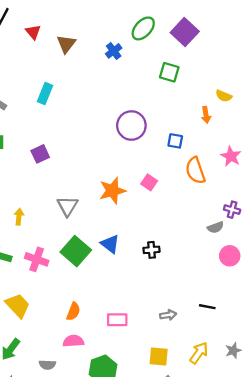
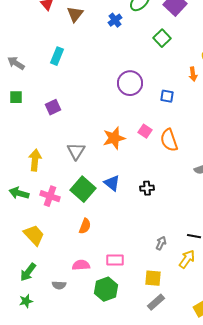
green square: (169, 72) -> (162, 38), turned 30
orange semicircle: (195, 171) -> (169, 140), moved
yellow arrow: (19, 217) -> (35, 160), size x1.5
orange semicircle: (73, 311) -> (85, 226), moved
gray arrow: (168, 315) -> (161, 243), turned -56
pink rectangle: (117, 320) -> (115, 260), moved
yellow arrow: (199, 353) -> (187, 259), moved

